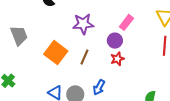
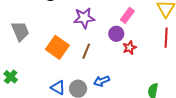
red star: (117, 59) -> (129, 48), moved
blue arrow: (99, 87) -> (102, 81), turned 42

